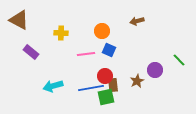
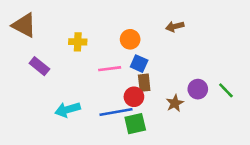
green line: (179, 60) -> (226, 90), moved
brown rectangle: (113, 85) -> (144, 83), moved

